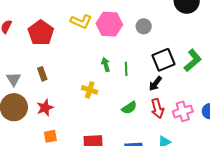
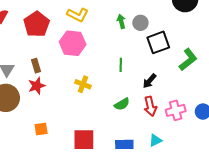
pink hexagon: (109, 24) -> (73, 43), moved
black square: (163, 60) -> (158, 42), moved
green arrow: (106, 65) -> (121, 21), moved
red star: (45, 108) -> (37, 86), moved

